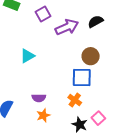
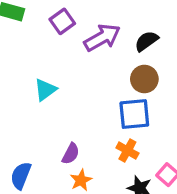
black semicircle: (96, 21) -> (146, 41), moved
purple semicircle: (39, 98) -> (71, 154), turned -56

